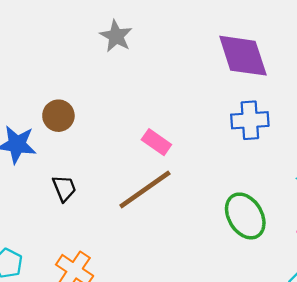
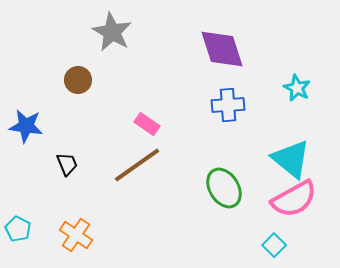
gray star: (116, 36) -> (112, 32), size x1.4
brown circle: (58, 116) -> (78, 80), moved

